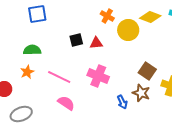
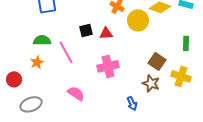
pink cross: (98, 76) -> (108, 66), turned -35
pink line: (59, 77) -> (66, 52), moved, turned 35
blue arrow: (122, 102) -> (132, 103), moved

